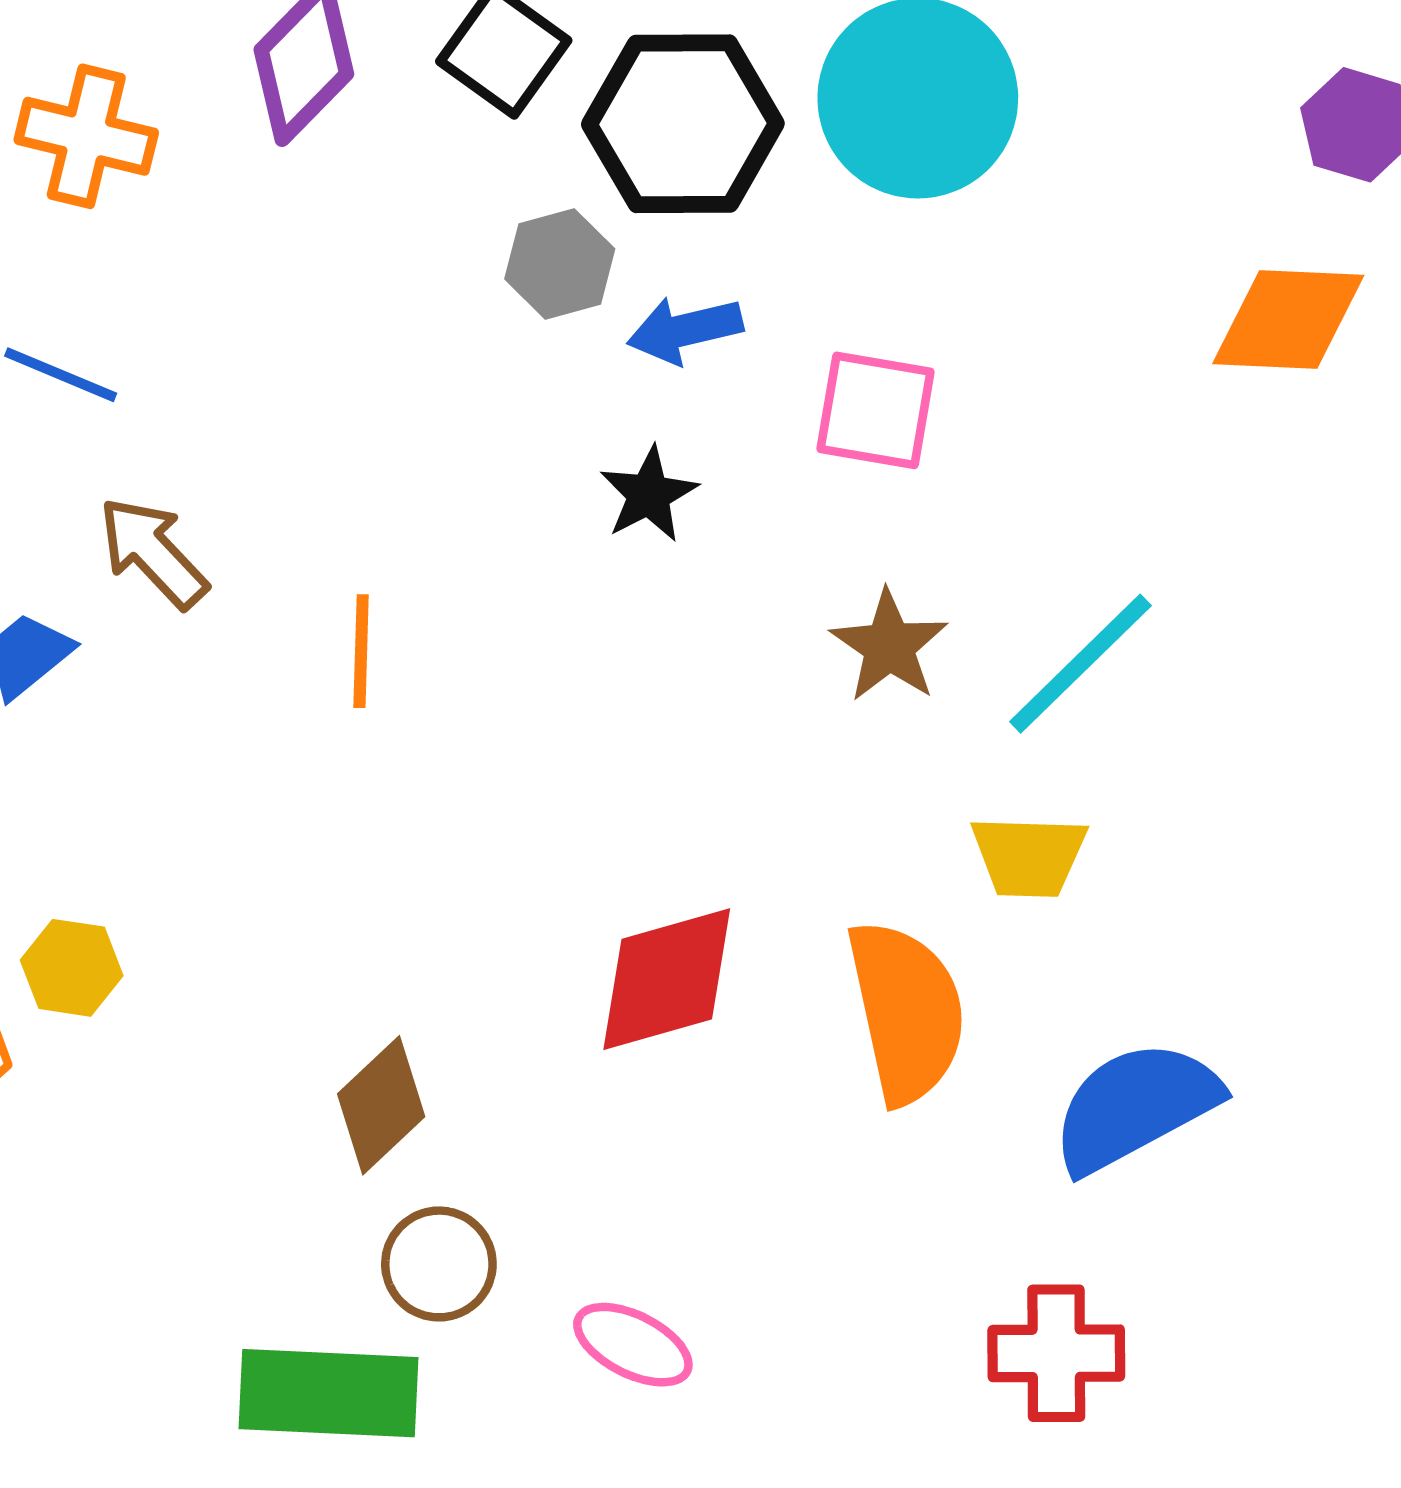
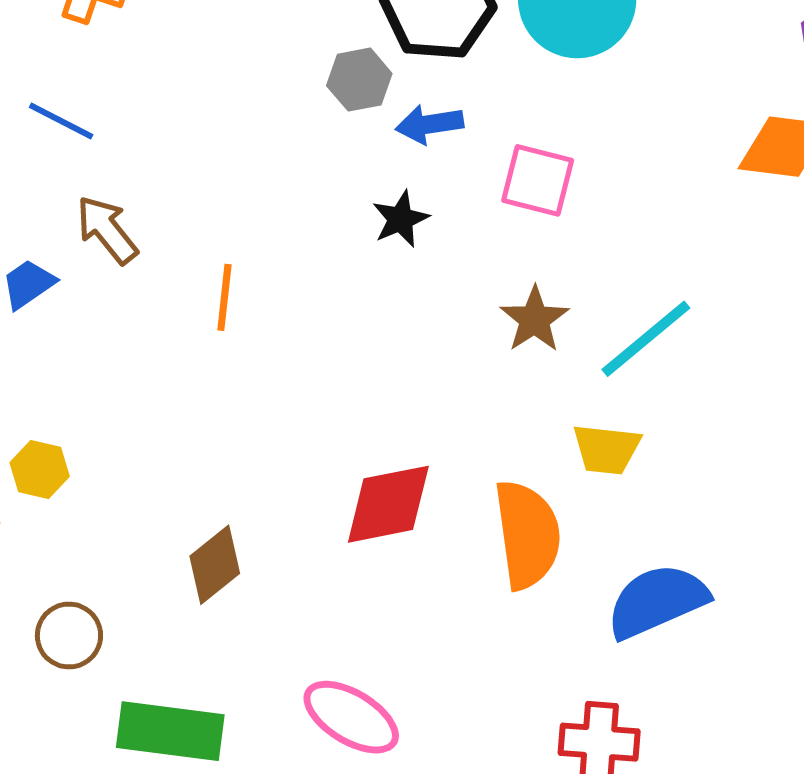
brown circle: (439, 1264) -> (69, 635), moved
pink ellipse: (633, 1345) -> (351, 717), size x1.4

